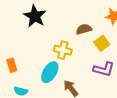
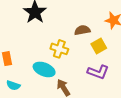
cyan ellipse: (50, 72) -> (44, 69), turned 75

